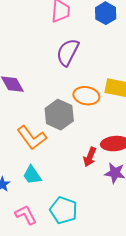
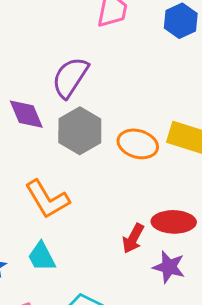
purple semicircle: (68, 52) -> (70, 77), moved
gray hexagon: (59, 115) -> (80, 131), moved

